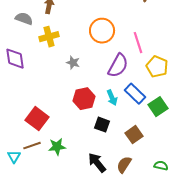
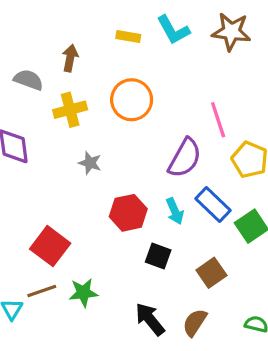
orange circle: (102, 31) -> (132, 100), moved
gray star: (73, 63) -> (90, 163), moved

